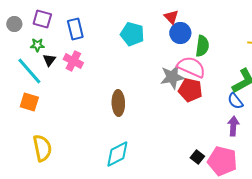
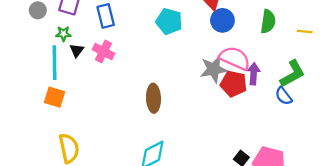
green semicircle: (202, 46) -> (268, 21), moved
cyan line: (29, 71) -> (54, 63), turned 40
purple arrow: (233, 126) -> (254, 74), moved

